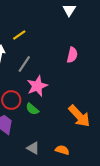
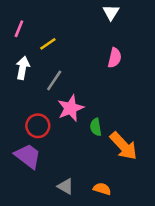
pink semicircle: (72, 55) -> (115, 58), moved
green semicircle: (32, 109) -> (96, 127), moved, turned 40

